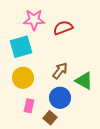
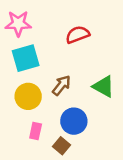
pink star: (34, 20) -> (18, 23), moved
brown arrow: (60, 71) -> (62, 85), moved
green triangle: (84, 81) -> (104, 87), moved

